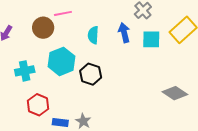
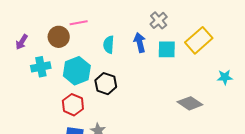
cyan cross: (25, 71) -> (41, 67), moved
red hexagon: (38, 105) -> (73, 105), moved

